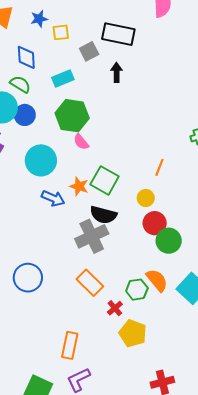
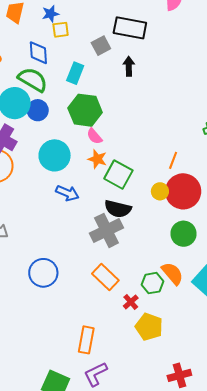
yellow square: (61, 32) -> (61, 30), moved
cyan rectangle: (63, 78) -> (75, 73), turned -45
green semicircle: (20, 84) -> (33, 80), size x1.4
orange star: (79, 186) -> (97, 159), moved
red circle: (155, 223) -> (183, 191), moved, size x1.5

